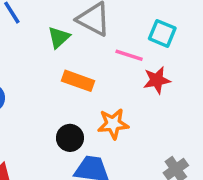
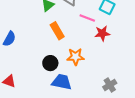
orange rectangle: (78, 81) -> (57, 31), turned 36

